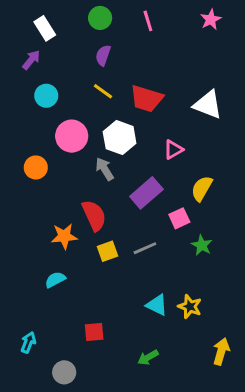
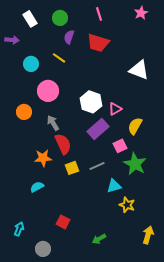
green circle: (100, 18) -> (60, 18), moved
purple arrow: (31, 60) -> (12, 40), moved, turned 56
yellow line: (103, 91) -> (59, 58), moved
red trapezoid: (146, 99) -> (98, 43), moved
white hexagon: (120, 138) -> (91, 102), moved
pink triangle: (173, 150) -> (115, 109), moved
gray arrow: (105, 169) -> (53, 123), moved
green star: (202, 245) -> (135, 164), size x1.6
cyan triangle: (157, 305) -> (114, 186), moved, turned -42
red square: (94, 332) -> (63, 222), turned 32

